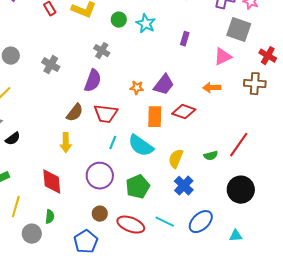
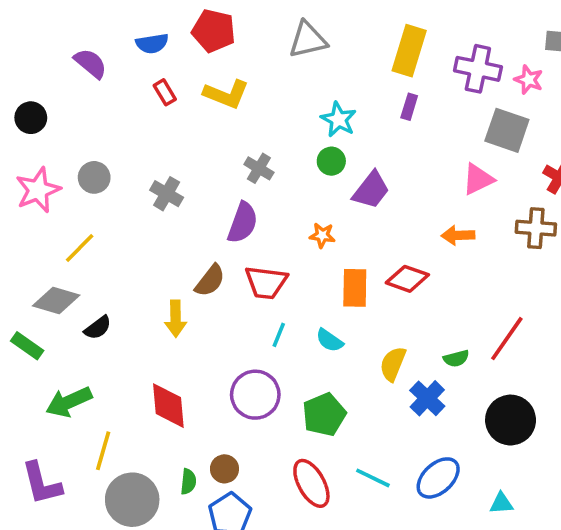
green circle: (119, 20) -> (331, 161), moved
purple rectangle: (185, 39) -> (409, 107), moved
purple trapezoid: (164, 85) -> (371, 190), moved
yellow arrow: (66, 143) -> (176, 319), moved
cyan semicircle: (141, 146) -> (329, 340), size x0.6
blue cross: (184, 186) -> (427, 398), moved
brown circle: (100, 214) -> (224, 469), moved
green semicircle: (50, 217) -> (188, 482), moved
red ellipse: (131, 225) -> (311, 483), turned 40
gray circle: (32, 234) -> (132, 500), size x1.5

